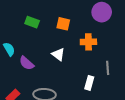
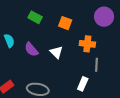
purple semicircle: (27, 63) -> (31, 49), moved
gray line: (108, 68) -> (97, 65), moved

